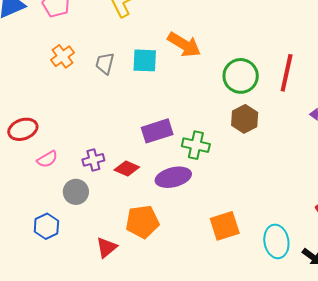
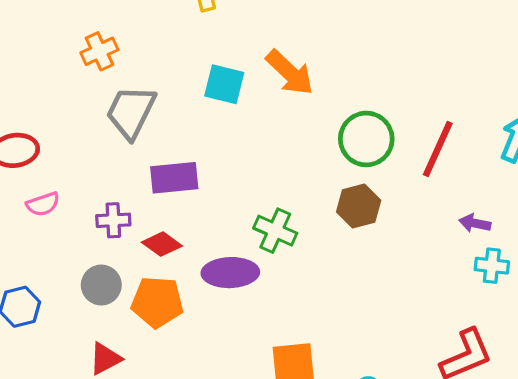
gray trapezoid: (105, 63) -> (131, 112), moved, size x1.6
purple rectangle: (157, 131) -> (174, 178), moved
gray circle: (76, 192) -> (101, 285), moved
orange pentagon: (142, 222) -> (157, 302), moved

